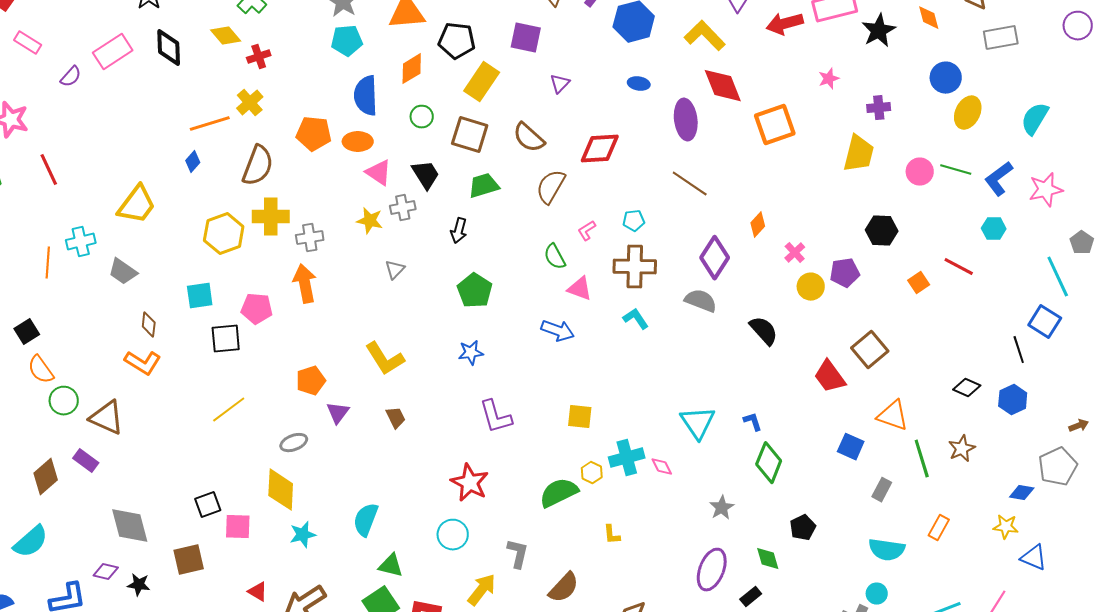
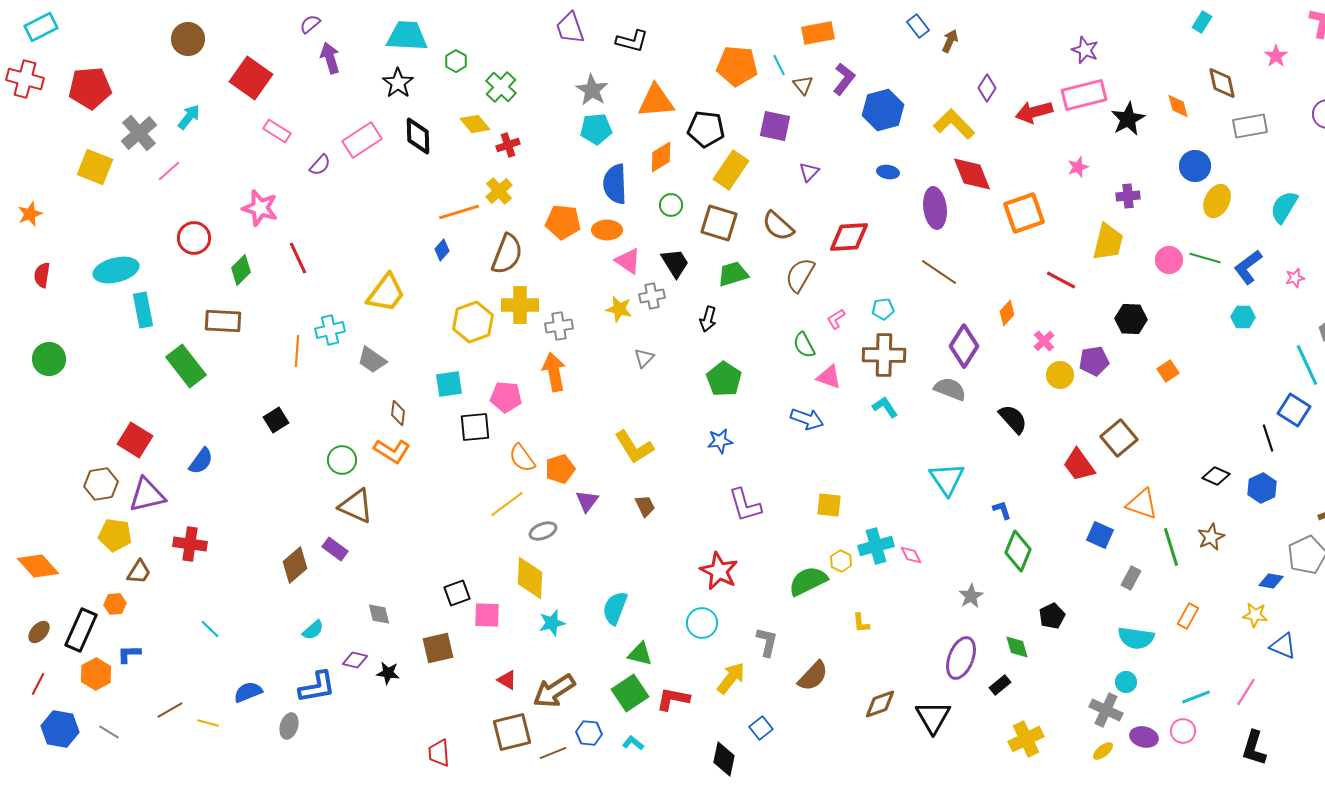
pink star: (1046, 190) -> (1295, 278), size x0.6
red line: (959, 267) -> (1061, 280), moved
orange semicircle: (41, 370) -> (522, 458), moved
green circle: (64, 401) -> (342, 460), moved
yellow line: (229, 410) -> (507, 504), moved
cyan triangle: (698, 423) -> (947, 479), moved
gray diamond: (130, 526) -> (379, 614), size x0.6
cyan semicircle: (31, 542) -> (313, 630), moved, size x0.6

